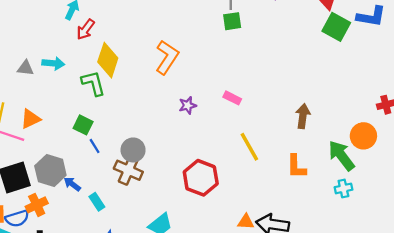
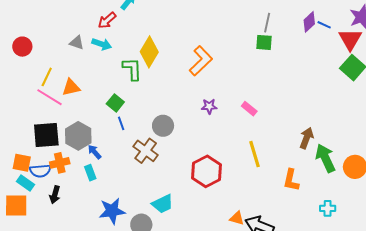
red arrow: (86, 29) -> (107, 20), moved
gray circle: (133, 150) -> (163, 126), moved
green arrow: (341, 156) -> (325, 158), moved
cyan rectangle: (97, 202) -> (90, 173), moved

